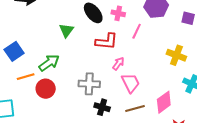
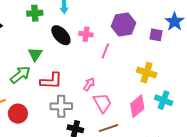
red L-shape: (106, 41) -> (51, 81), moved
green arrow: (49, 63) -> (20, 75), moved
pink diamond: (164, 102) -> (137, 106), moved

